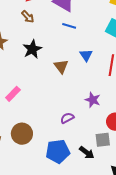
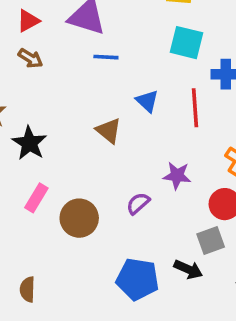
black star: (32, 49) -> (29, 143), moved
purple semicircle: (67, 118) -> (138, 203), moved
brown circle: (22, 134) -> (79, 218), moved
blue pentagon: (58, 151) -> (138, 279), turned 30

